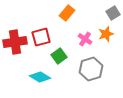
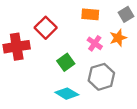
orange rectangle: (67, 13) -> (90, 14), moved, turned 56
red square: (41, 37) -> (46, 28), moved, turned -30
cyan diamond: (40, 77) -> (67, 94), moved

